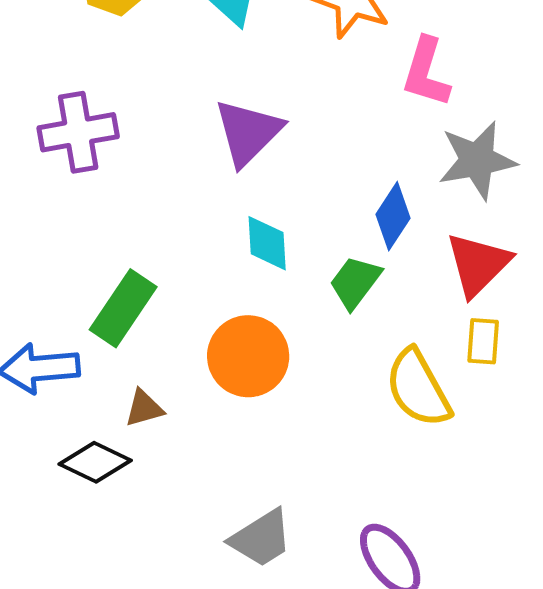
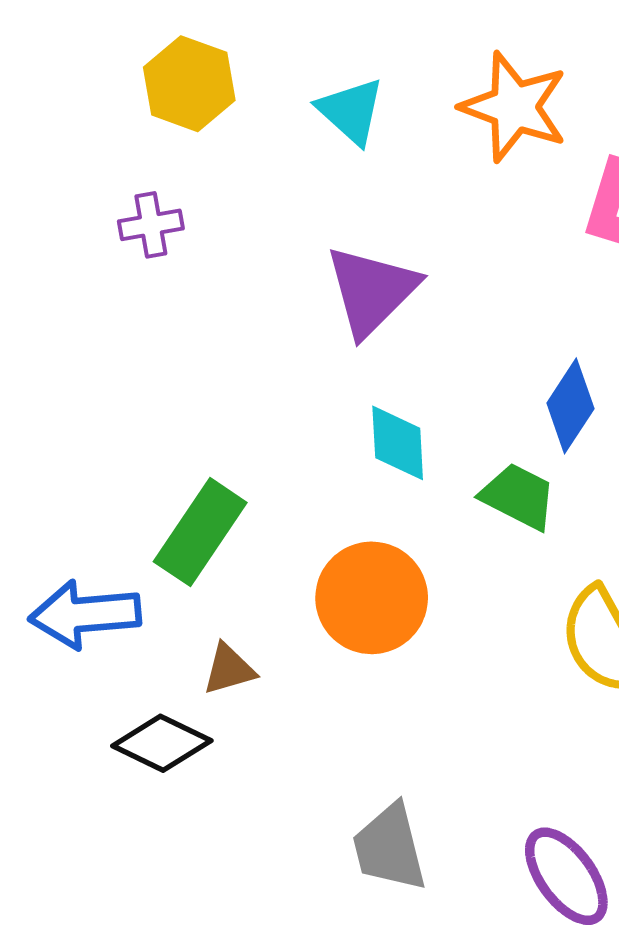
purple cross: (78, 132) -> (151, 225), moved, size x0.6
green trapezoid: (355, 282) -> (518, 496), turned 80
gray trapezoid: (261, 538) -> (389, 847), turned 108

